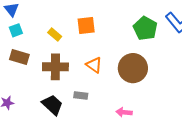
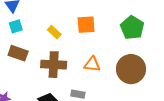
green pentagon: (145, 28) -> (132, 28), moved
orange triangle: (94, 65) -> (92, 64), turned -30

